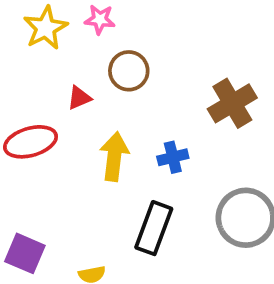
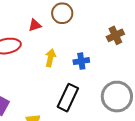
brown cross: (232, 103) -> (115, 35), size x0.7
yellow arrow: (114, 156) -> (50, 58), size x0.7

